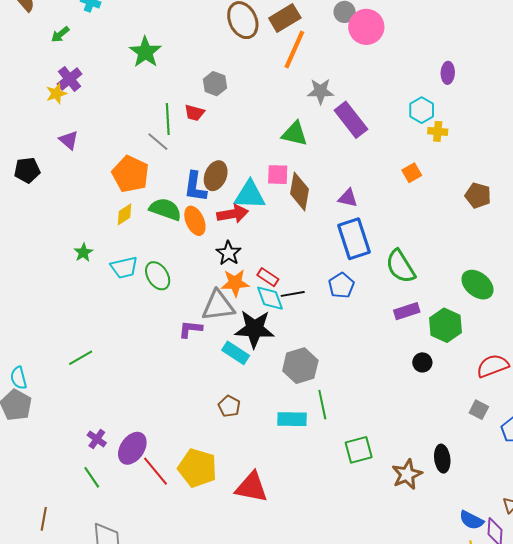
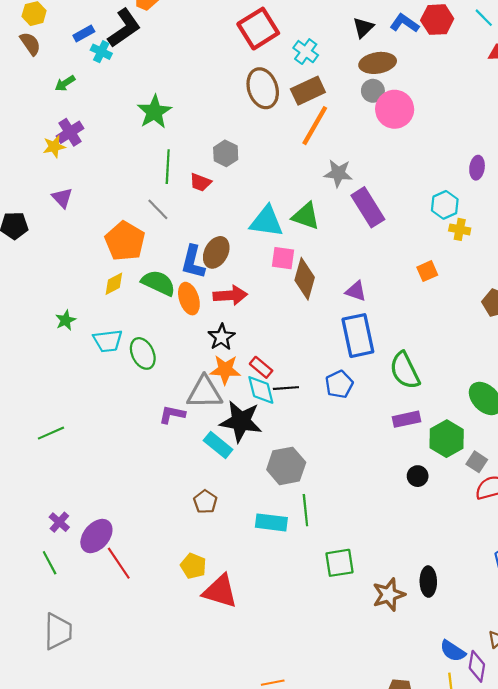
green line: (168, 119) -> (168, 167), moved
cyan triangle: (250, 195) -> (267, 222), moved
gray square: (479, 410) -> (477, 462), moved
yellow pentagon: (197, 468) -> (193, 566), moved, size x0.6

